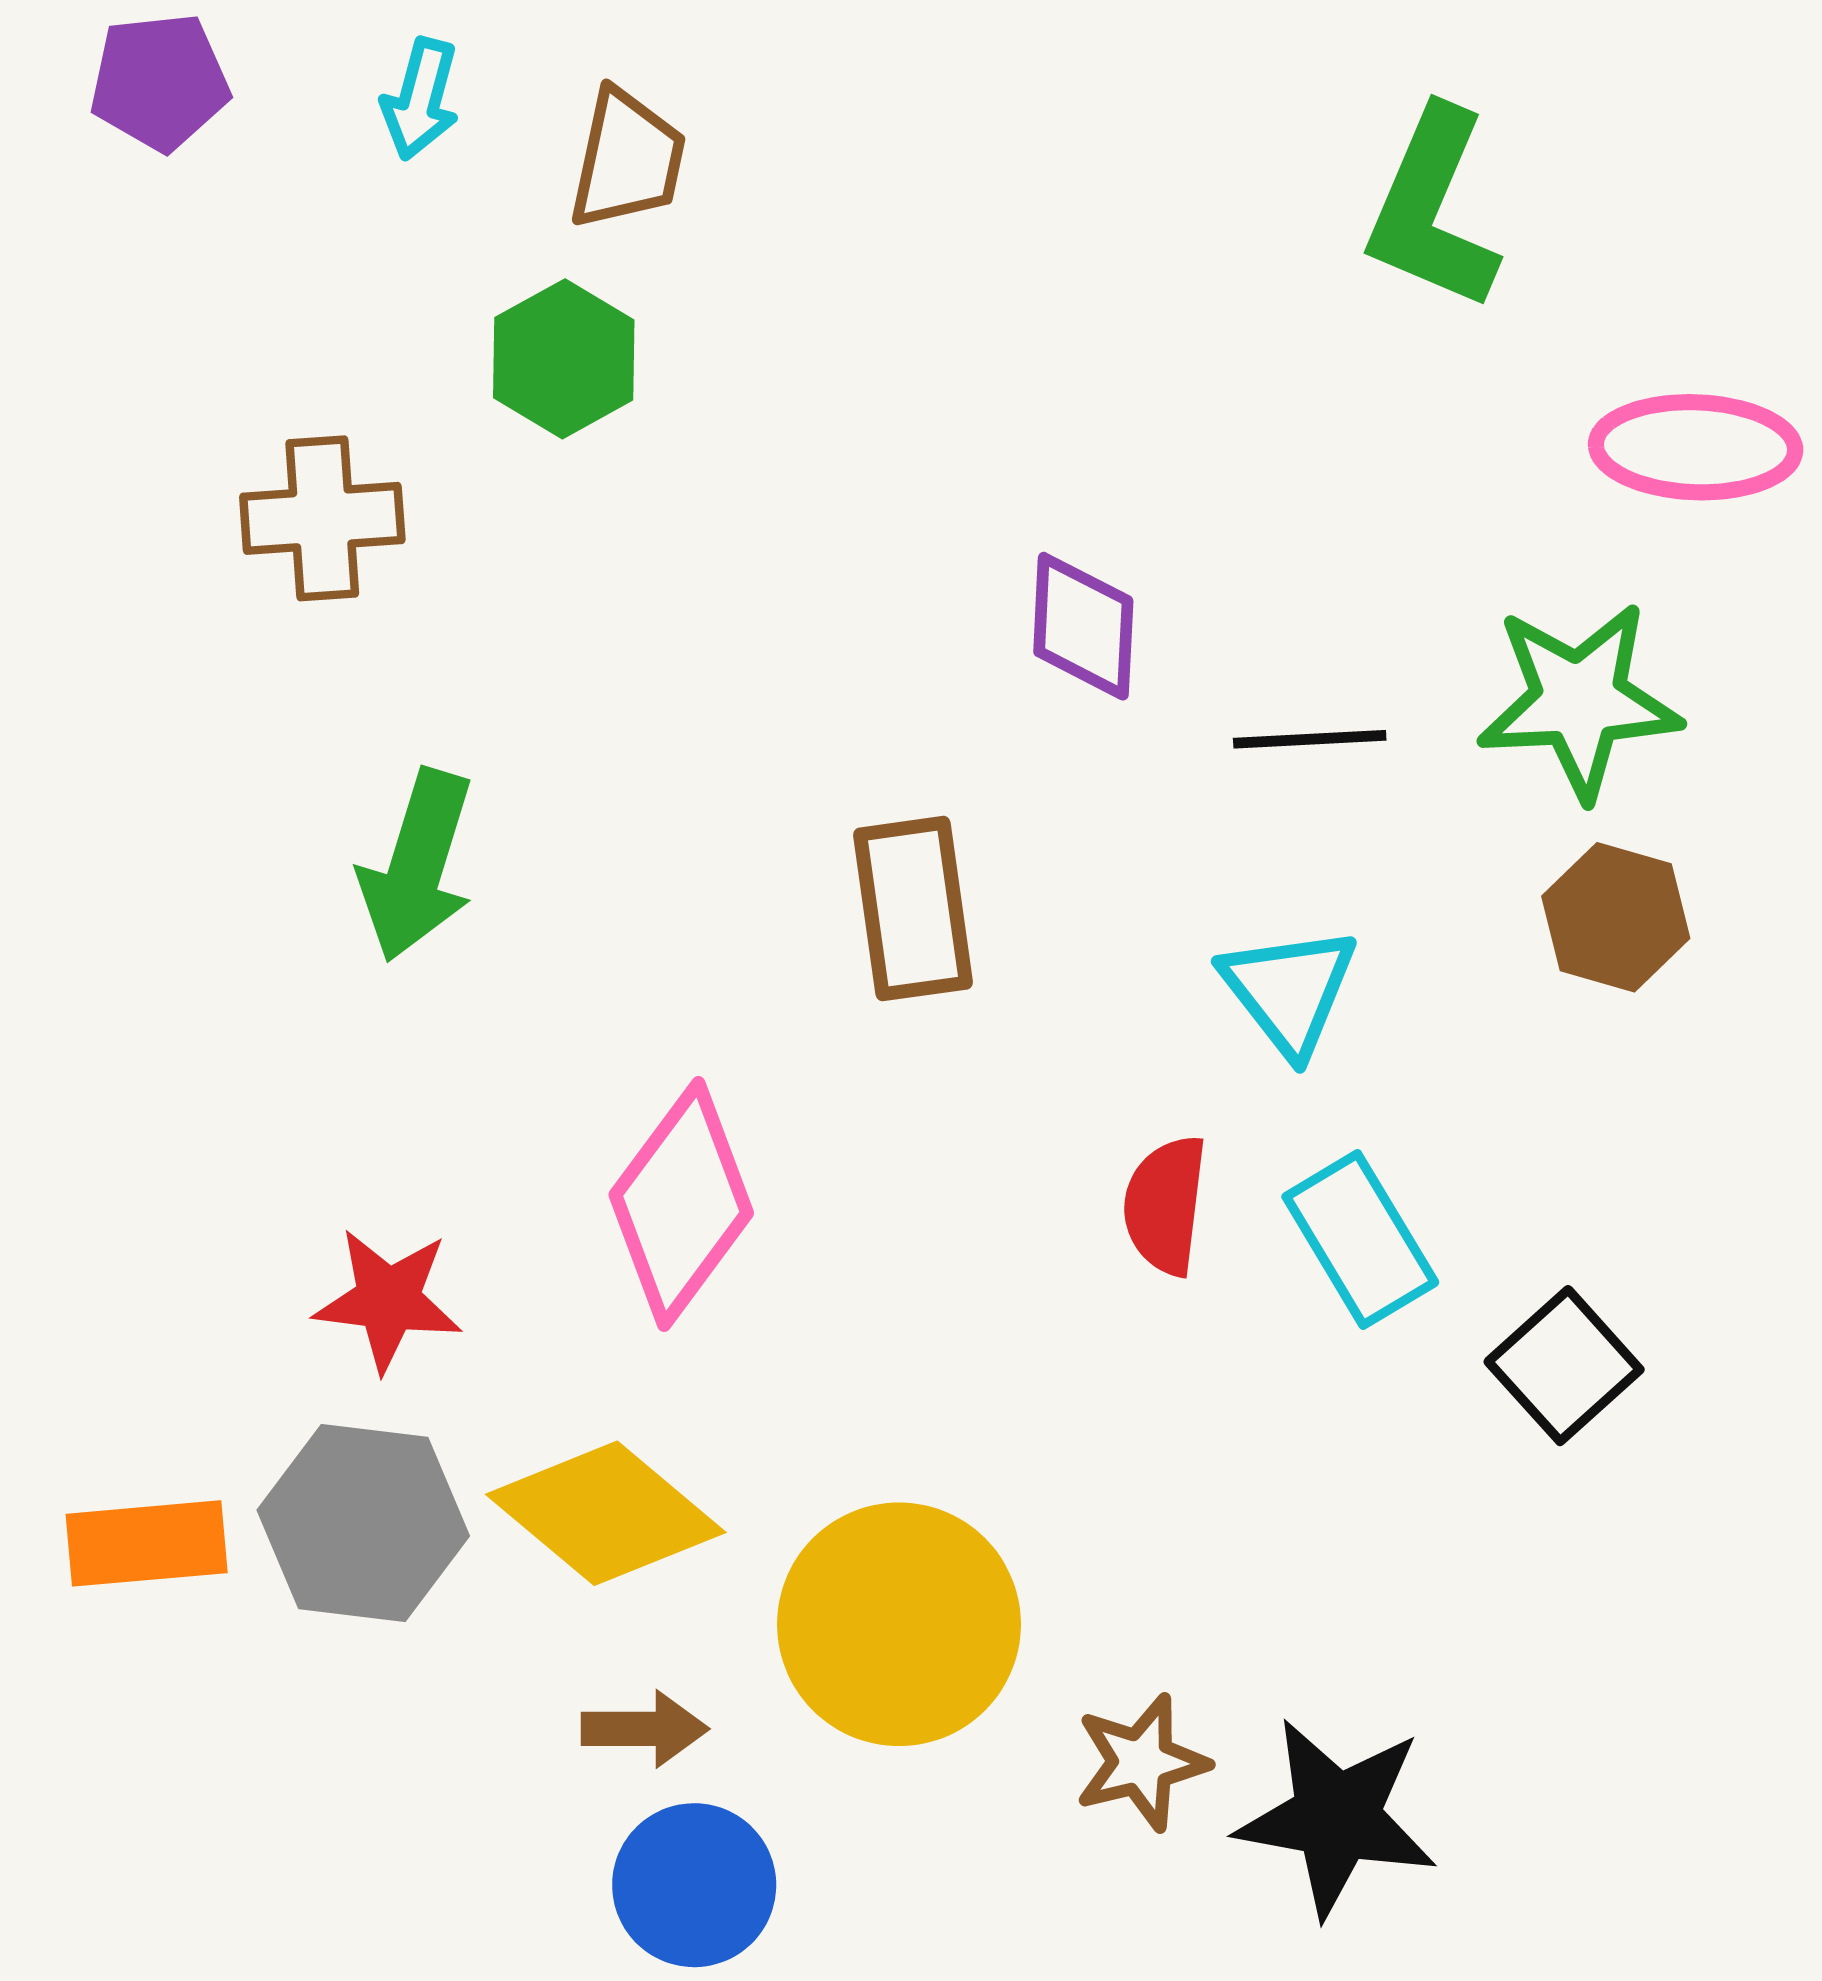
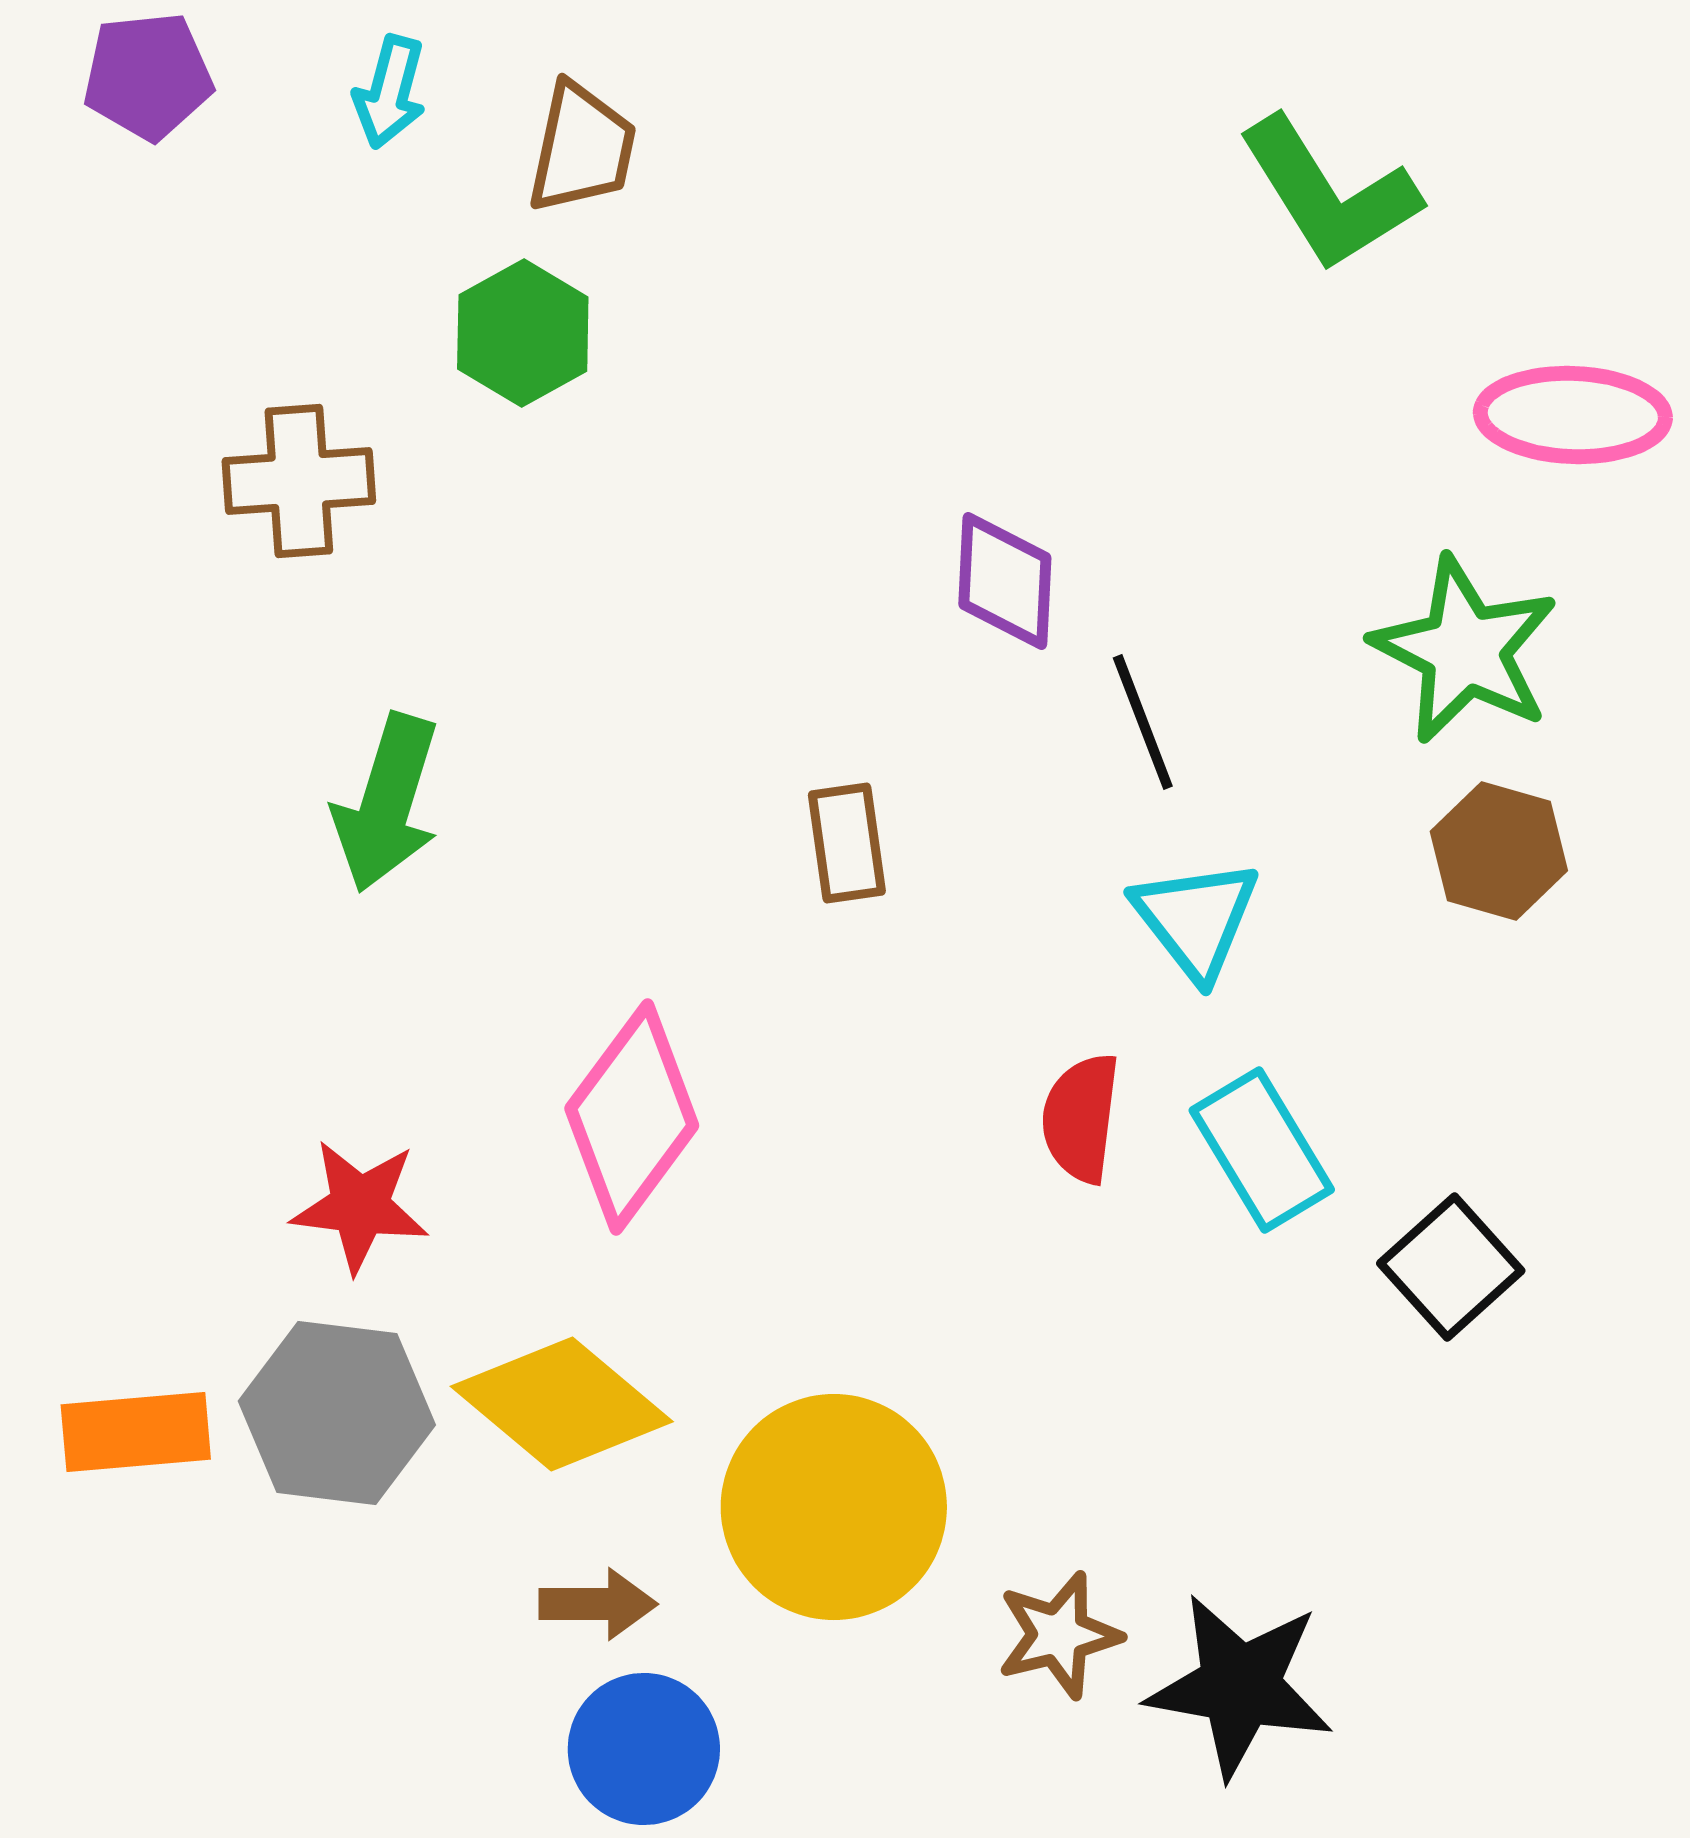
green L-shape: (1433, 209) -> (1329, 194), turned -55
green star: (1579, 701) -> (1465, 650), turned 30
black line: (1310, 739) -> (1143, 722), moved, turned 72
brown rectangle: (913, 909) -> (847, 843), size x0.7

